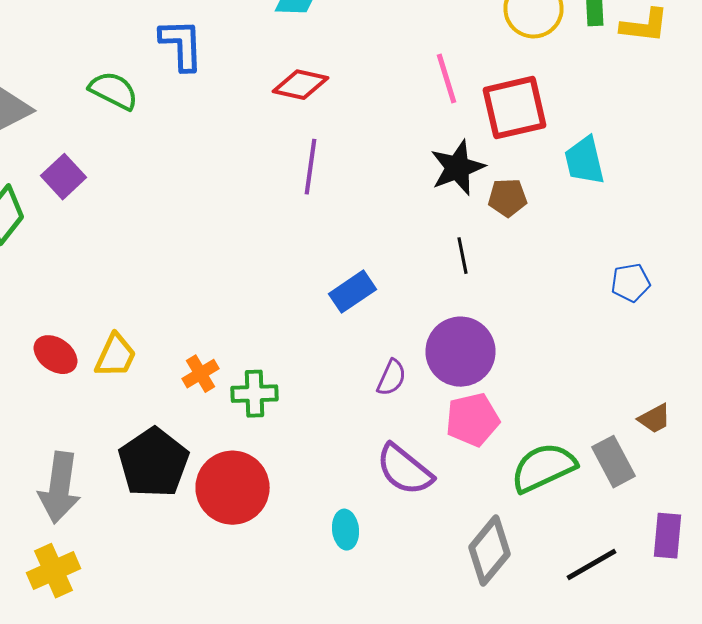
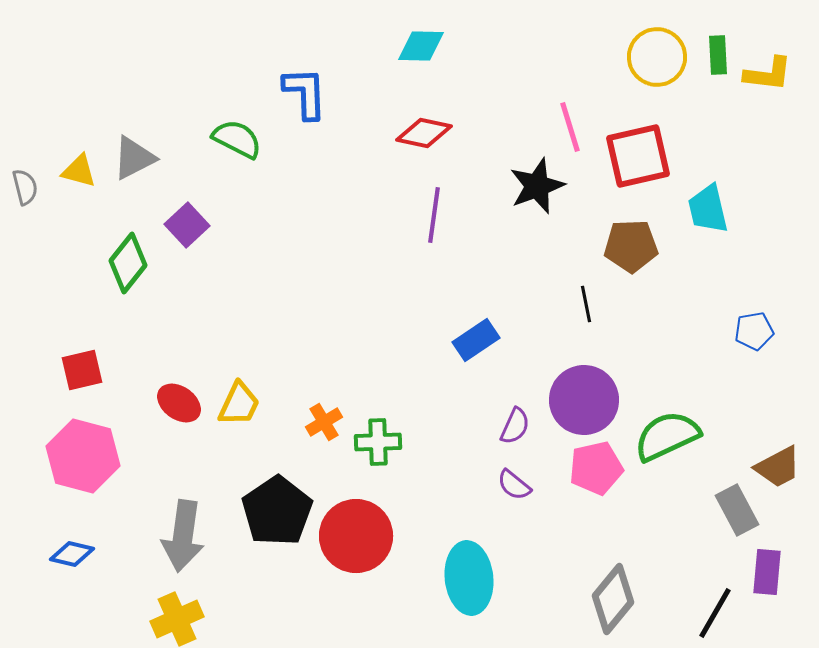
black star: (458, 168) -> (537, 186), moved
brown pentagon: (508, 198) -> (631, 246), size x1.4
brown trapezoid: (654, 419) -> (778, 467), size x1.4
green semicircle: (544, 468) -> (667, 436), moved
purple semicircle: (404, 470) -> (514, 485), moved, size x0.6
cyan ellipse: (346, 530) -> (469, 578), size x1.8
purple rectangle: (668, 536) -> (767, 572), moved
black line: (592, 565) -> (715, 613), turned -30

